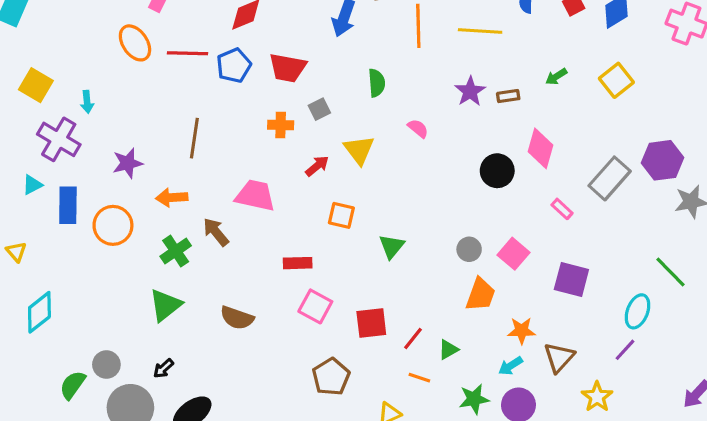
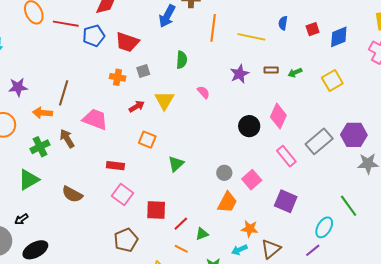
brown rectangle: (508, 96) -> (271, 70), moved
brown line: (194, 138) -> (64, 93), moved
pink rectangle: (562, 209) -> (286, 156), size x1.5

